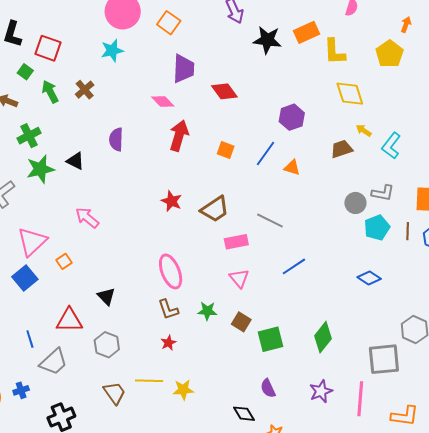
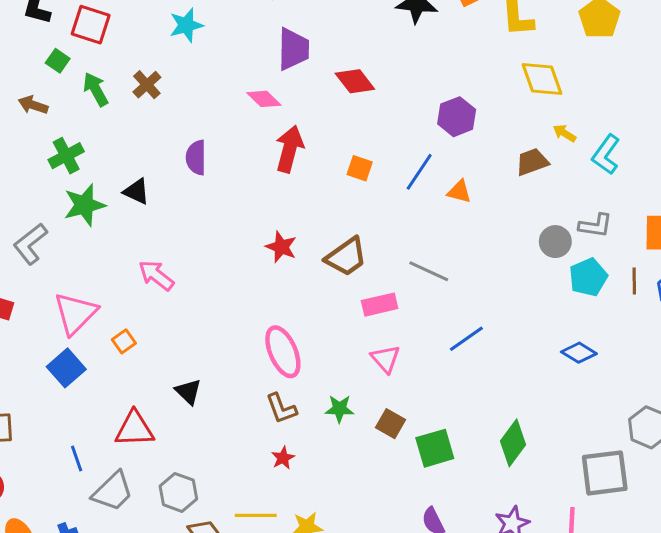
gray hexagon: (107, 345) -> (178, 492), moved

